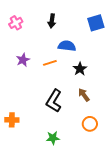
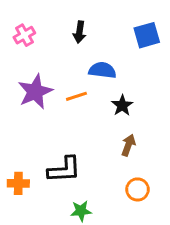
purple star: (23, 60) -> (35, 92), size x1.6
brown arrow: (84, 95) -> (128, 145), turned 56
black L-shape: (54, 101) -> (64, 170), moved, turned -125

